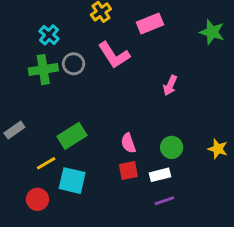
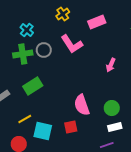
green rectangle: (72, 136) -> (33, 86), moved
pink semicircle: (128, 143) -> (82, 105), size x1.5
red square: (128, 170) -> (71, 127), moved
white rectangle: (160, 175) -> (115, 127), moved

